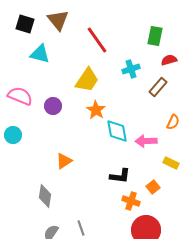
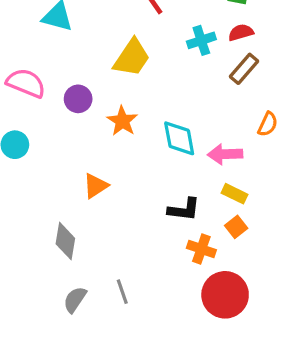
red semicircle: (169, 60) -> (241, 32), moved
orange star: (96, 110) -> (122, 121), moved
yellow rectangle: (171, 163) -> (235, 194), moved

